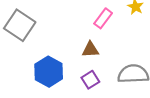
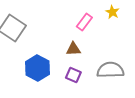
purple square: (90, 80) -> (73, 75), turned -35

